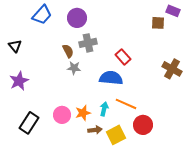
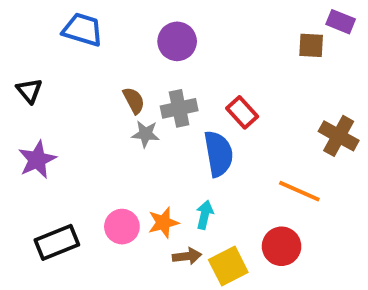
blue trapezoid: (42, 15) -> (83, 30), turned -115
purple circle: (77, 18) -> (177, 41), moved
gray cross: (88, 43) -> (179, 108), moved
blue semicircle: (111, 78) -> (218, 154), turned 75
orange line: (126, 104) -> (299, 191), moved
black rectangle: (29, 123) -> (57, 242), turned 35

